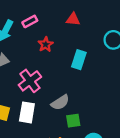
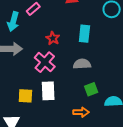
red star: (46, 44) -> (53, 38), moved
gray semicircle: (60, 102) -> (82, 64), moved, turned -138

